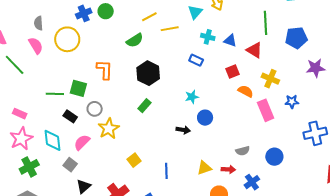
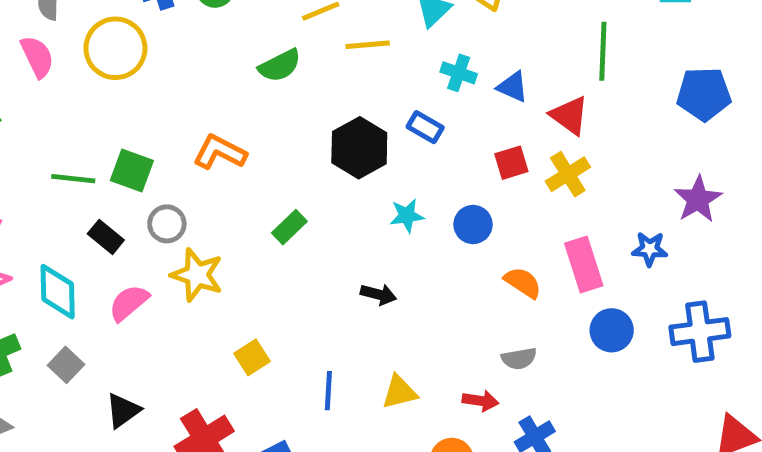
blue pentagon: (296, 38) -> (704, 94), moved
purple star: (316, 68) -> (698, 199), moved, turned -30
orange L-shape: (105, 70) -> (220, 152), moved, turned -70
black hexagon: (148, 73) -> (359, 148), moved
yellow cross: (270, 79) -> (568, 174), moved, turned 30
orange semicircle: (246, 91) -> (523, 283), moved
blue circle: (205, 118) -> (473, 224), moved
yellow star: (109, 129) -> (197, 275), turned -30
blue circle: (274, 157) -> (612, 330), moved
gray square: (70, 165) -> (66, 365), moved
yellow triangle: (204, 168) -> (399, 392), moved

